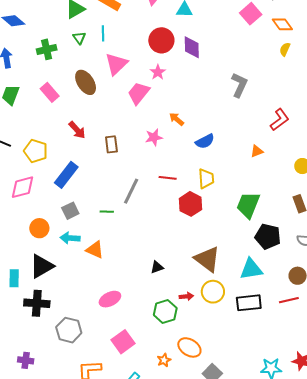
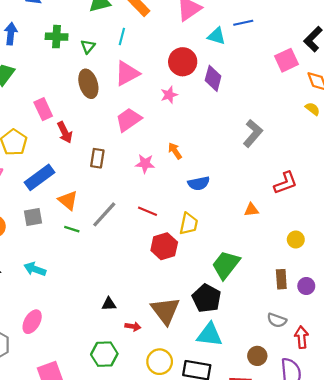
green triangle: (79, 38) -> (88, 47), moved
yellow semicircle: (285, 49) -> (313, 109), turned 88
pink rectangle: (50, 92) -> (43, 109), moved
pink trapezoid: (139, 93) -> (129, 120), moved
black pentagon: (268, 236) -> (207, 298), moved
cyan arrow: (70, 238) -> (35, 269), moved
orange triangle: (95, 250) -> (68, 200), moved
yellow circle: (213, 292) -> (160, 362), moved
red arrow: (186, 296) -> (133, 326), moved
pink ellipse: (110, 299) -> (32, 322), moved, turned -50

